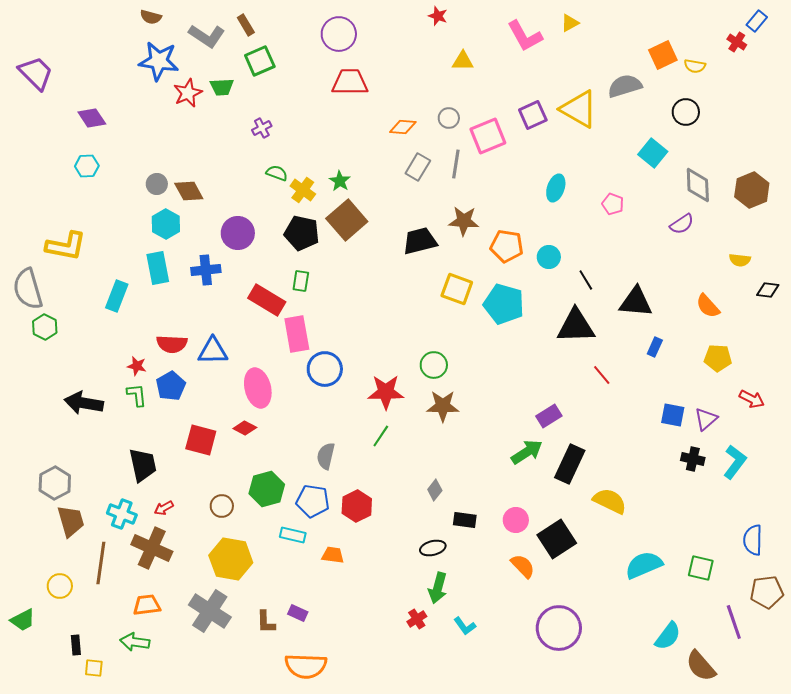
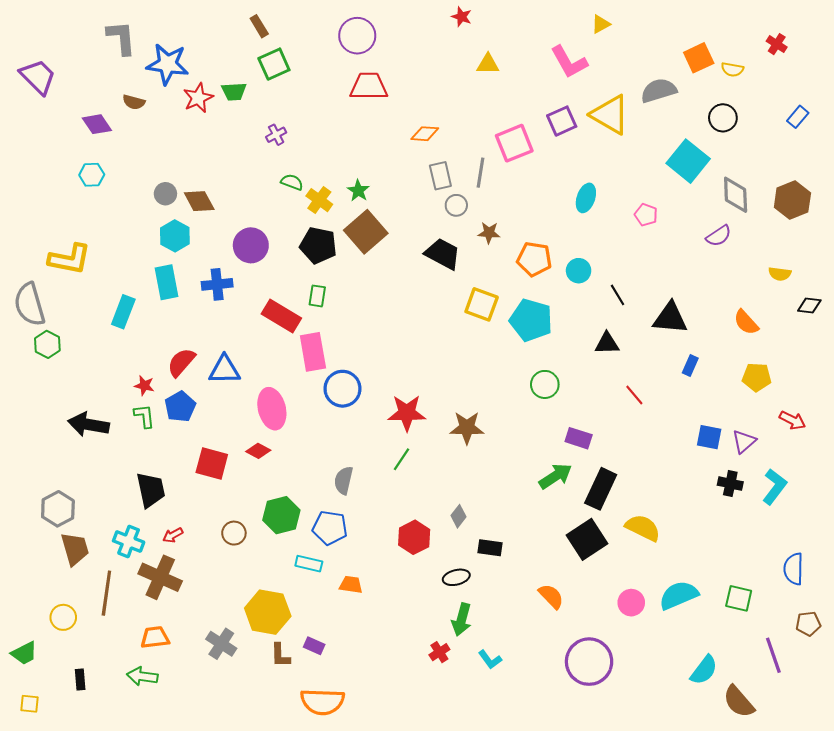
brown semicircle: (151, 17) -> (134, 102), moved
blue rectangle: (757, 21) -> (798, 117), moved
gray L-shape: (207, 36) -> (121, 38), moved, turned -129
pink L-shape: (525, 36) -> (569, 62), moved
gray circle: (449, 118) -> (456, 205), moved
cyan square: (653, 153) -> (688, 161), size x1.4
gray rectangle: (418, 167) -> (440, 176), turned -44
brown star: (464, 221) -> (489, 233), size x0.7
black trapezoid: (420, 241) -> (443, 254), turned 42
black triangle: (576, 326) -> (607, 343), size x0.6
red semicircle: (172, 344) -> (181, 362), turned 128
green circle: (434, 365) -> (545, 384), moved
purple rectangle: (549, 416) -> (579, 438), turned 50
red hexagon: (357, 506) -> (414, 537), moved
pink circle: (516, 520) -> (631, 603), moved
black square: (557, 539) -> (587, 539), moved
yellow hexagon: (231, 559) -> (268, 612), moved
brown pentagon: (767, 592) -> (808, 624), size x0.7
gray cross: (210, 611) -> (221, 644), size x0.7
yellow square: (94, 668) -> (30, 704), moved

